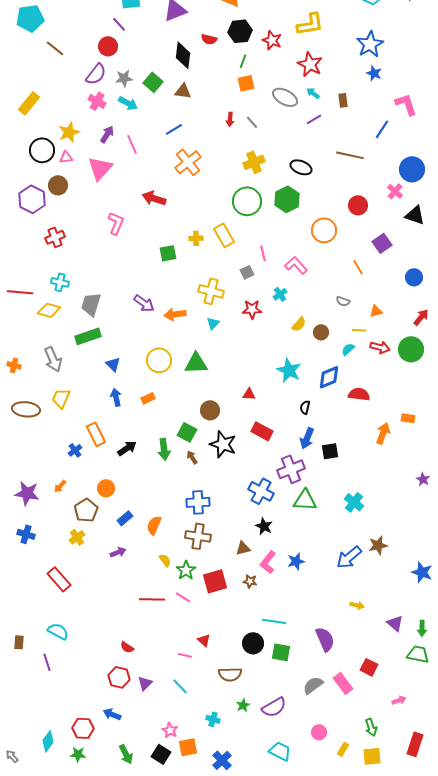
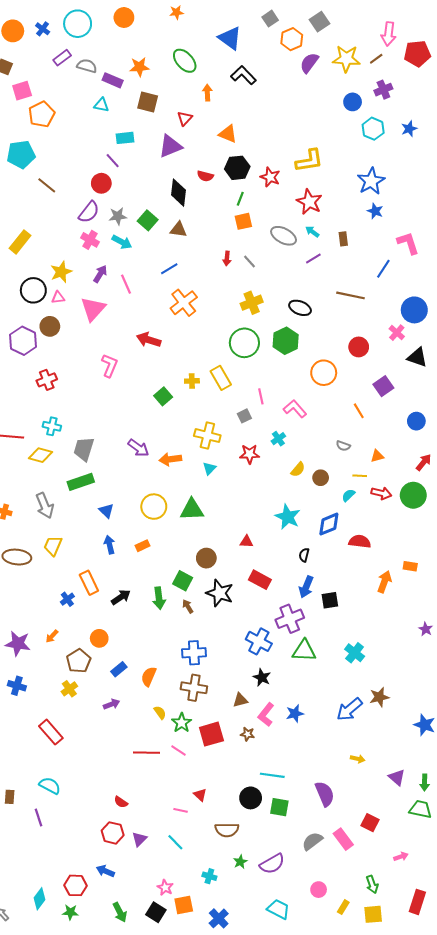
green square: (168, 253) -> (163, 396), turned -30

